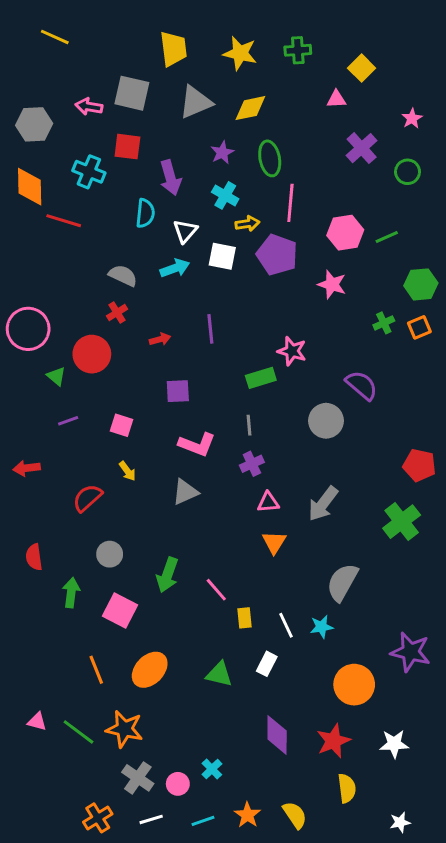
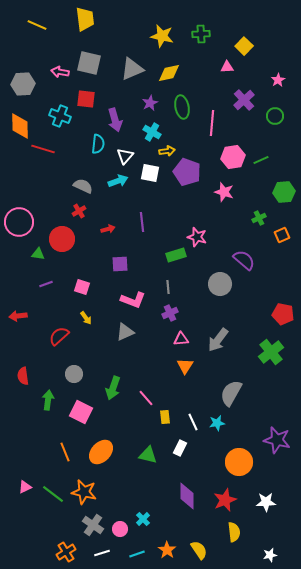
yellow trapezoid: (173, 49) -> (85, 19), moved
pink line: (290, 203) -> (212, 123), moved
orange square: (419, 327) -> (282, 235), moved
green triangle: (56, 376) -> (38, 254), turned -32
pink triangle: (37, 722) -> (25, 487), turned -40

